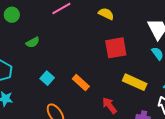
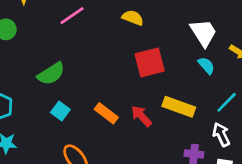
green semicircle: (33, 42) -> (51, 74), moved, size x1.5
red arrow: (110, 105) -> (141, 116), moved

